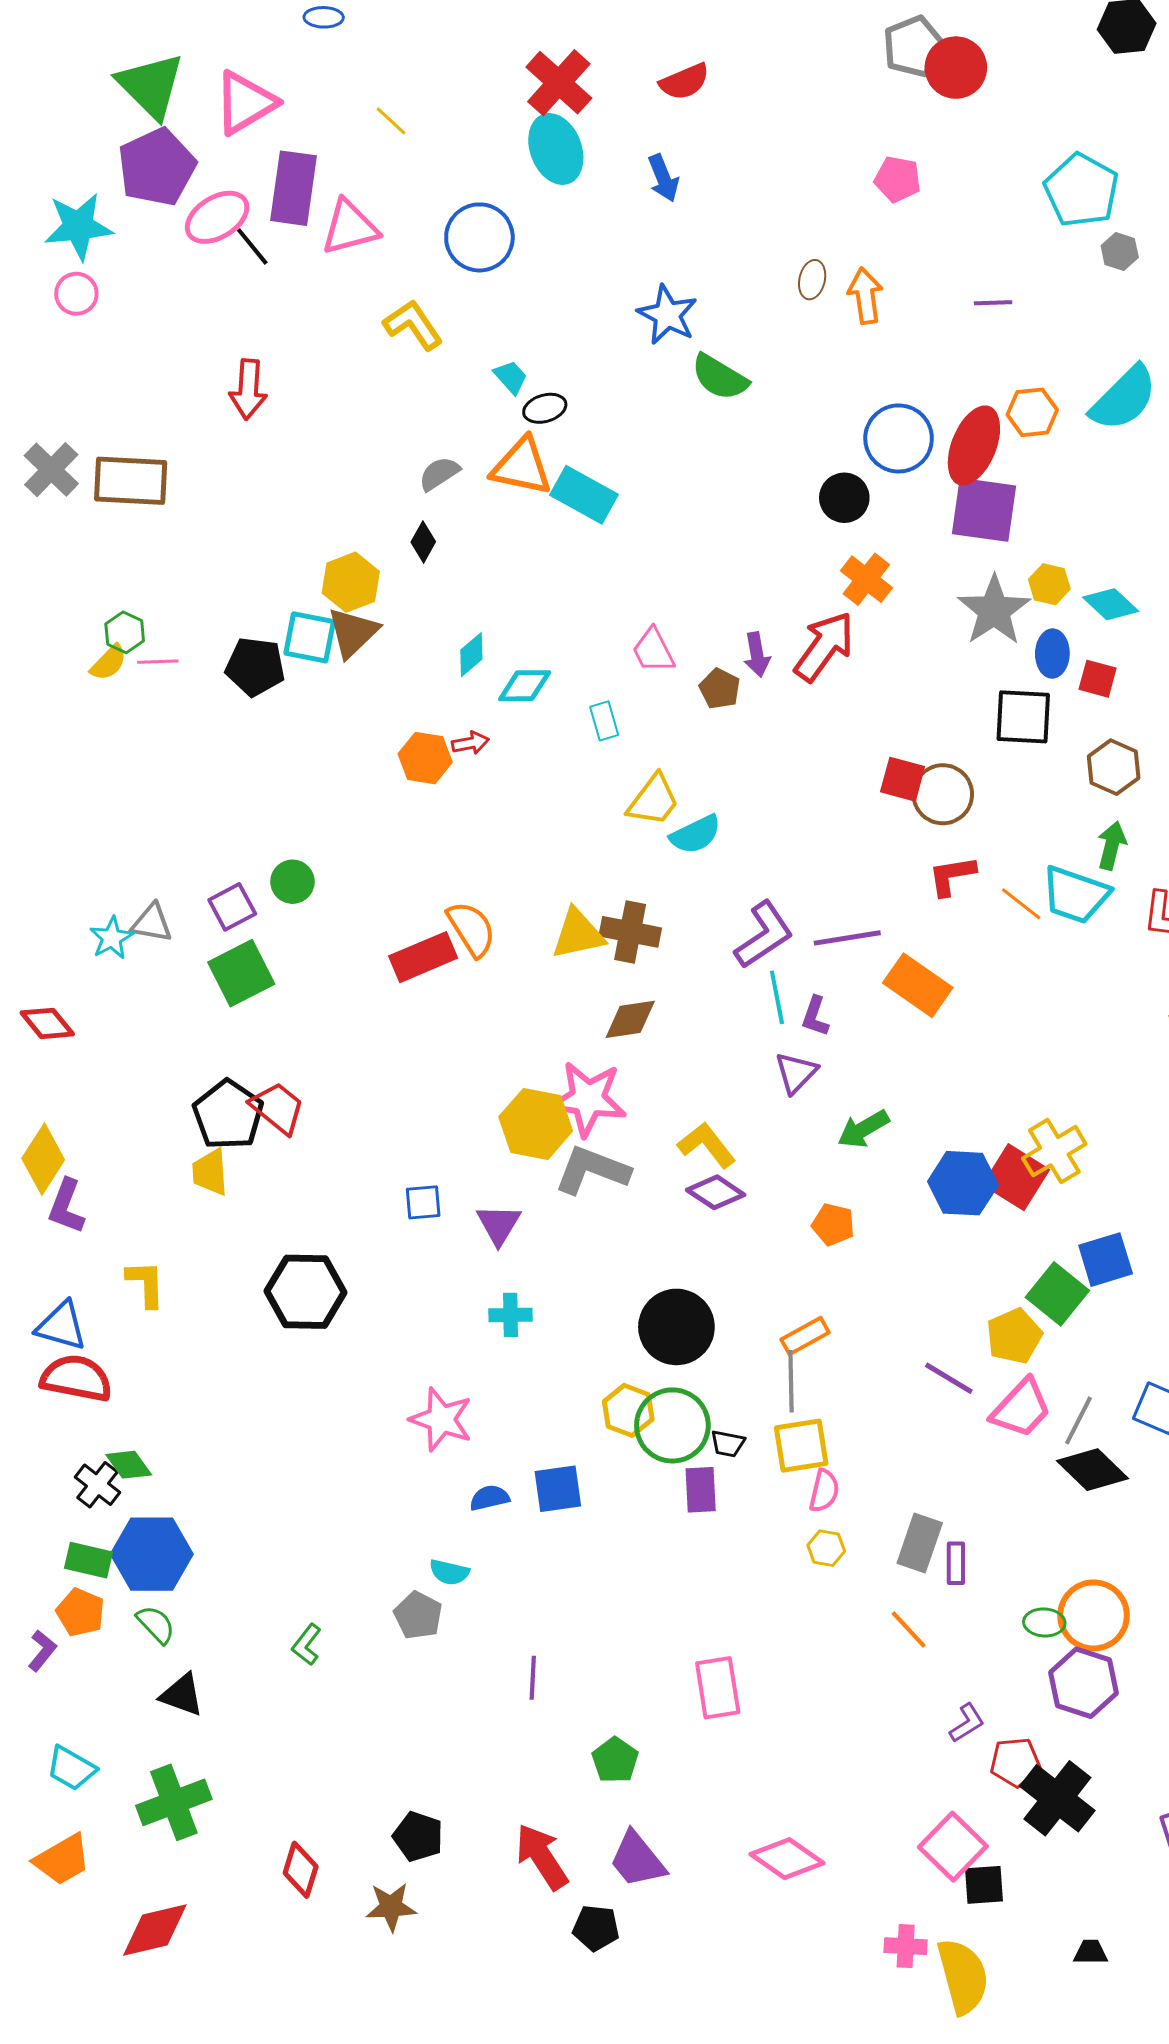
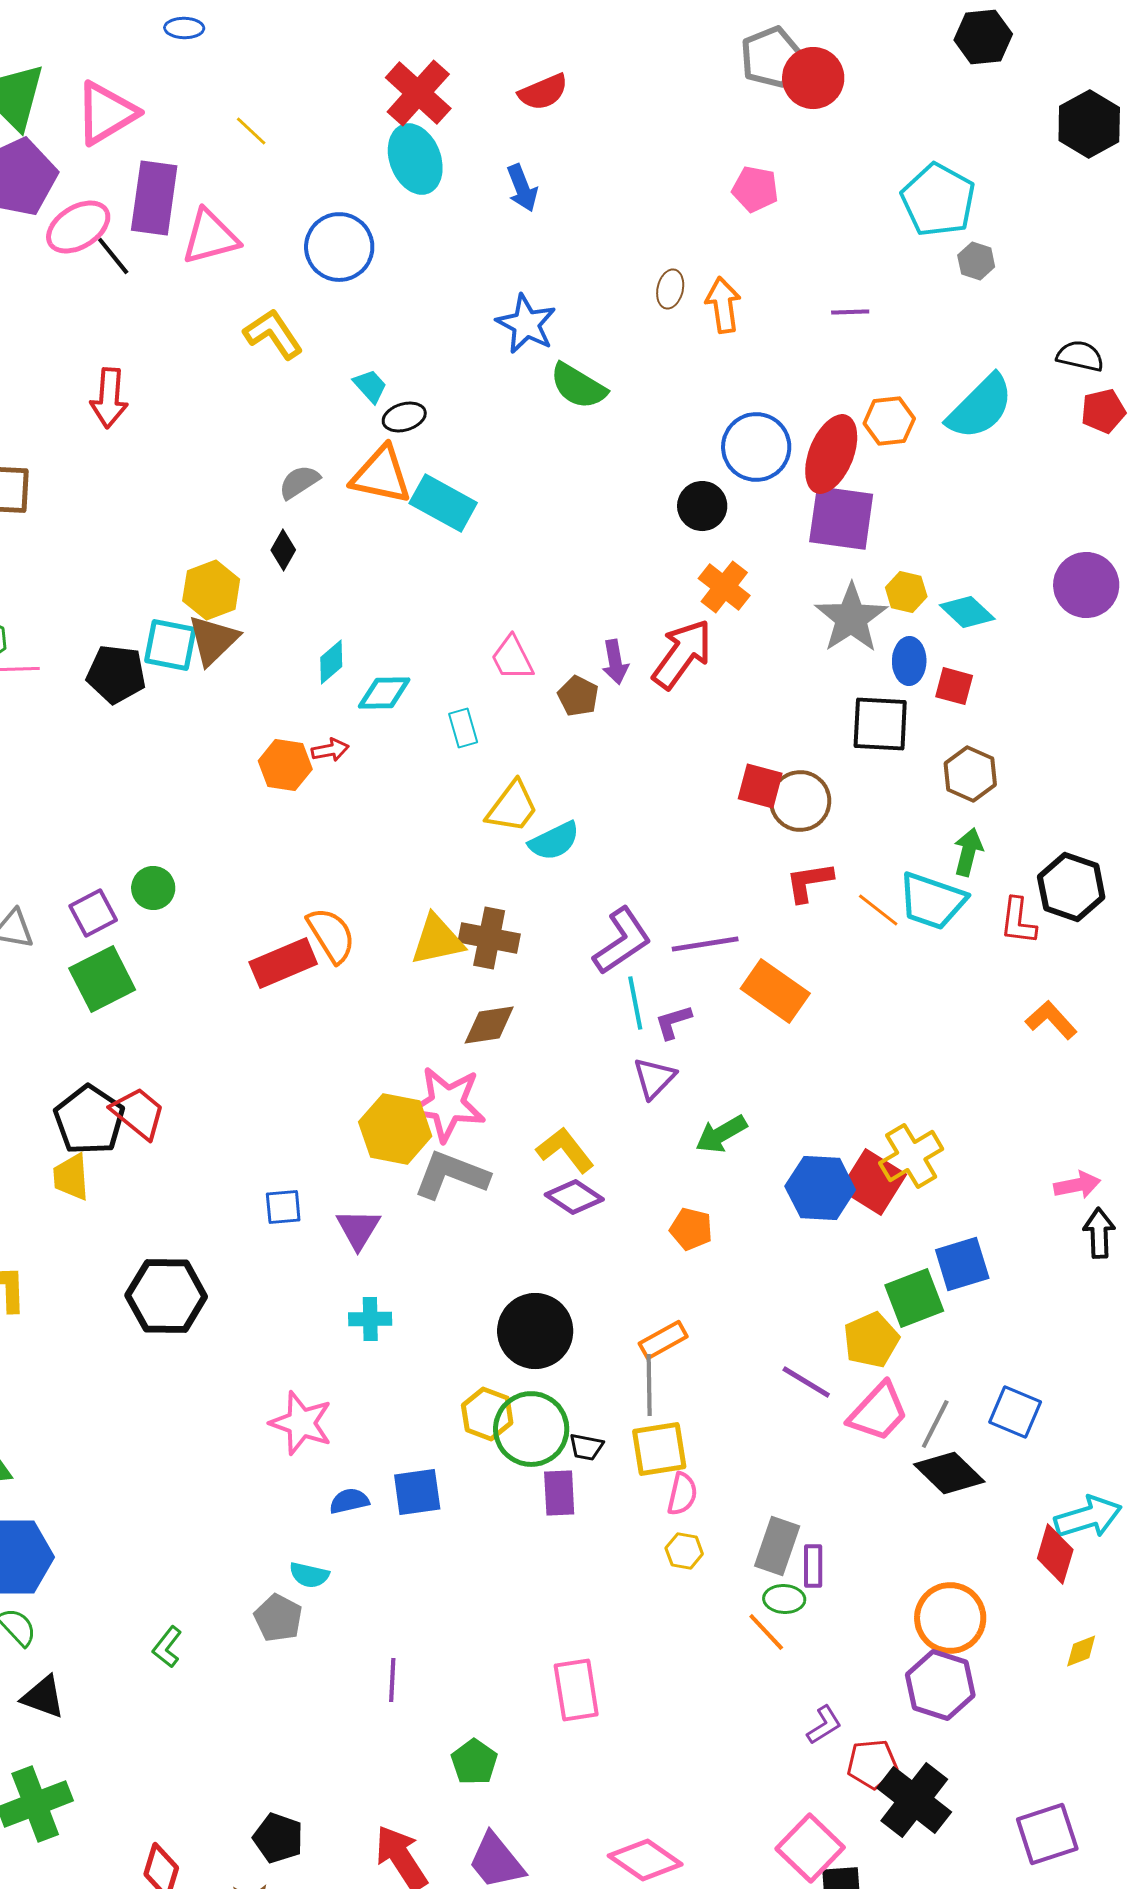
purple L-shape: (815, 1016) -> (673, 1022), turned 54
green square: (1057, 1294) -> (914, 1298), turned 30
green ellipse: (1044, 1622) -> (784, 1599), moved

